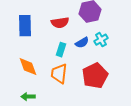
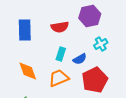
blue semicircle: (82, 43) -> (80, 59), moved
orange trapezoid: (59, 74) -> (59, 78), turned 60

